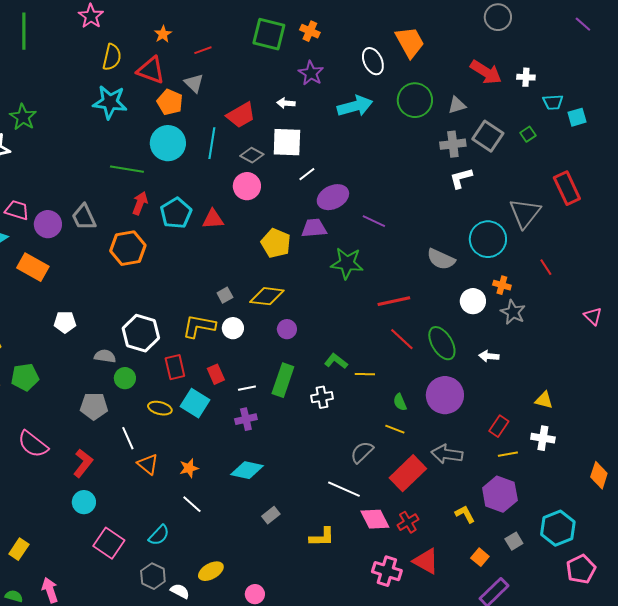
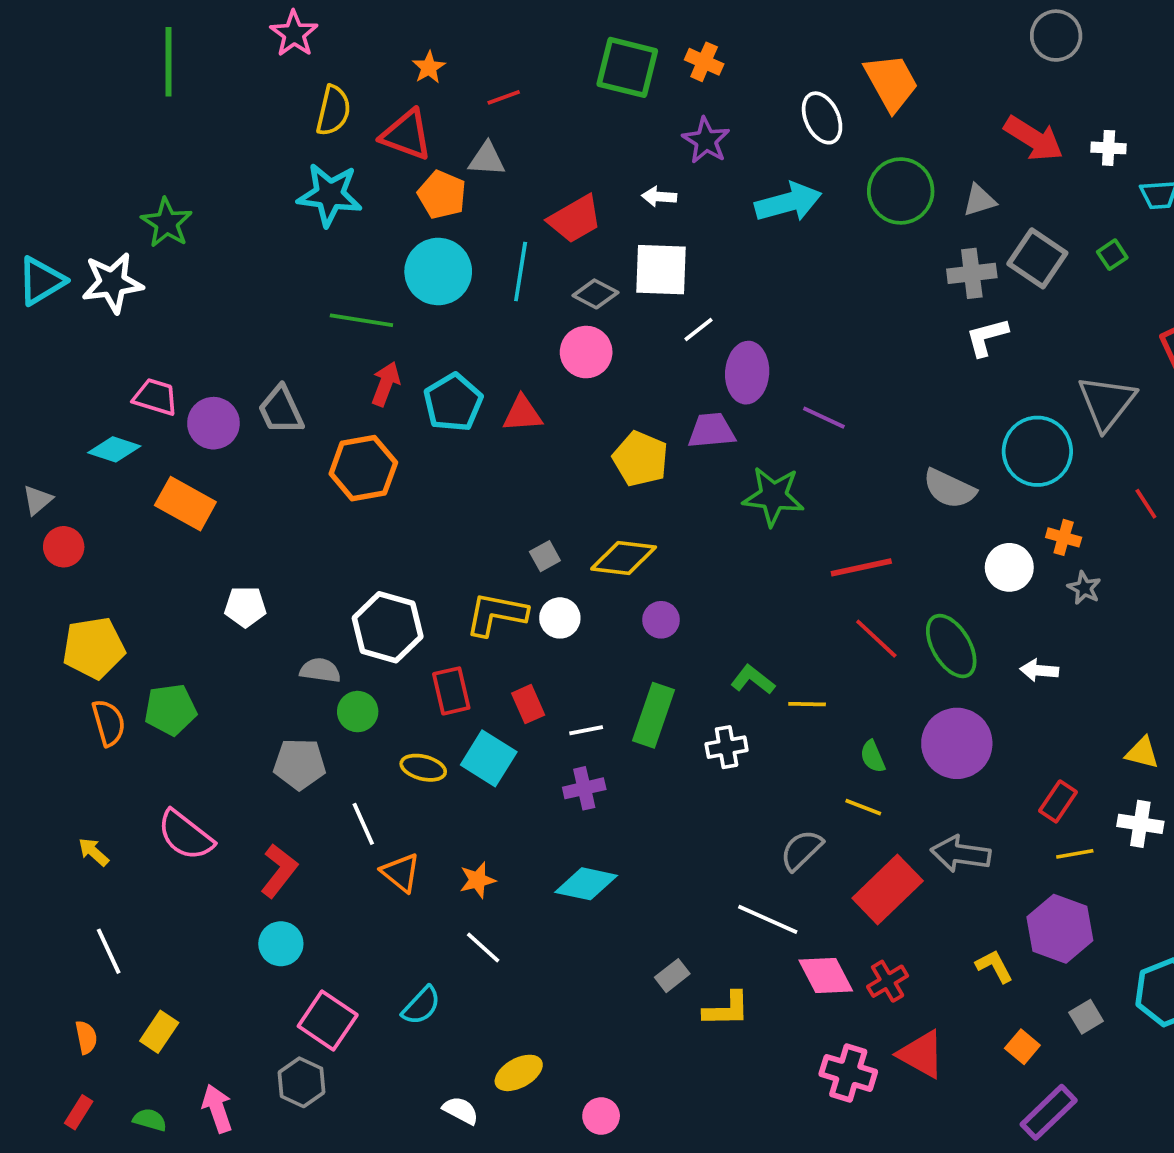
gray triangle: (194, 83) -> (487, 159), turned -40
purple ellipse: (333, 197) -> (747, 373), turned -60
gray star: (513, 312) -> (1084, 588), size x0.7
gray rectangle: (271, 515) -> (672, 976), moved
gray hexagon: (153, 576) -> (301, 1082), moved

